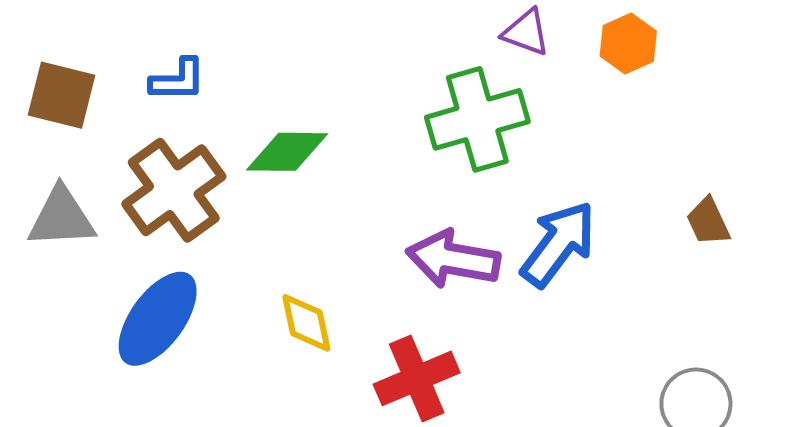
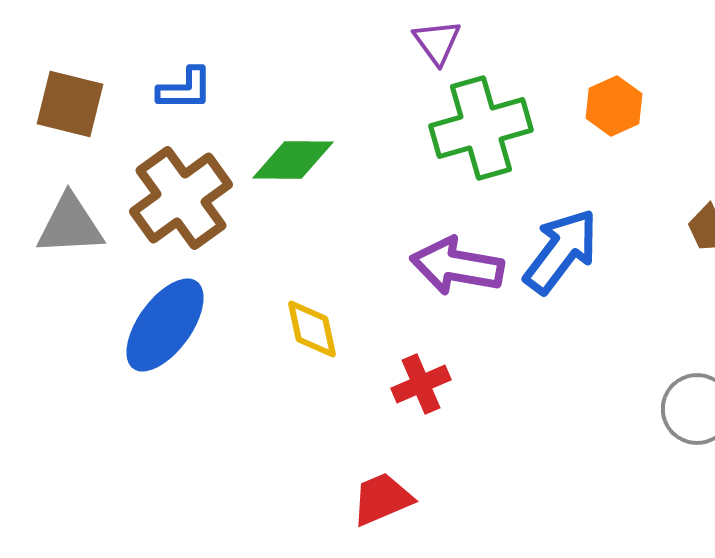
purple triangle: (526, 32) -> (437, 42), moved, turned 34
orange hexagon: (628, 44) -> (614, 106), moved
red cross: (417, 378) -> (421, 384), size x0.7

